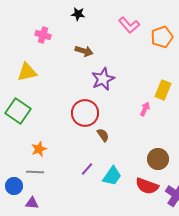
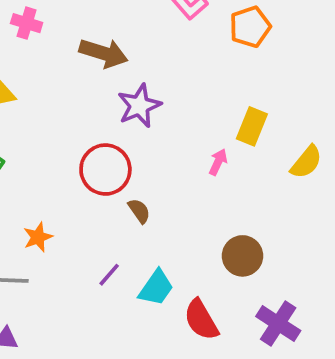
brown arrow: (84, 51) -> (104, 53), size x1.4
orange star: (39, 149) -> (38, 237), moved
red semicircle: (147, 186) -> (201, 320), moved, turned 40

